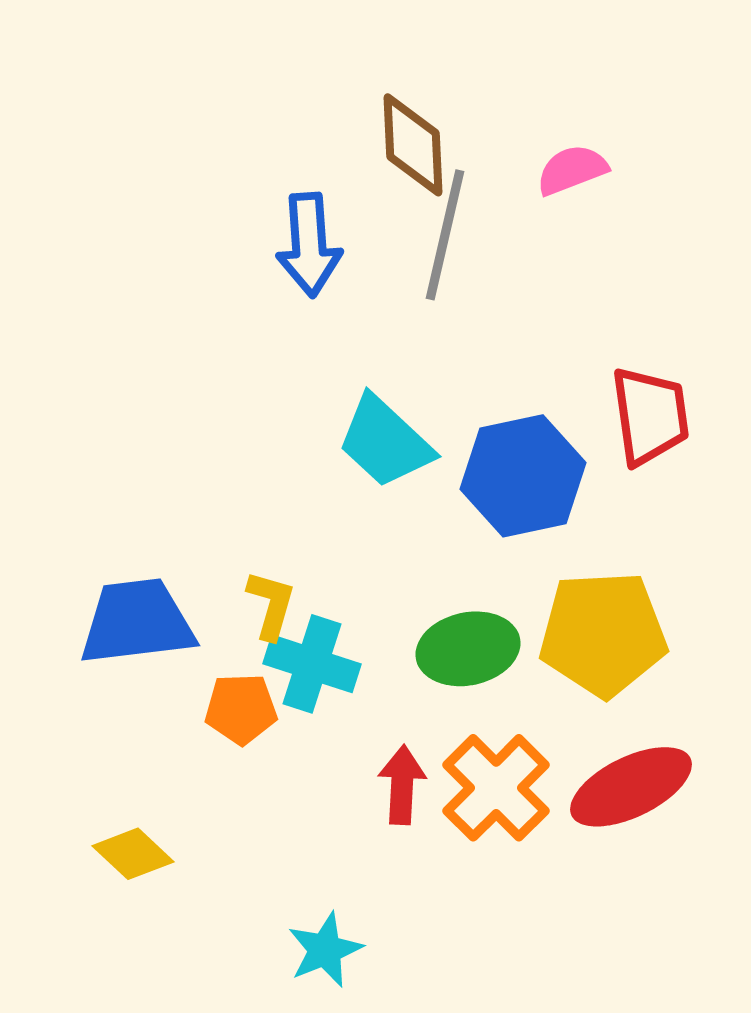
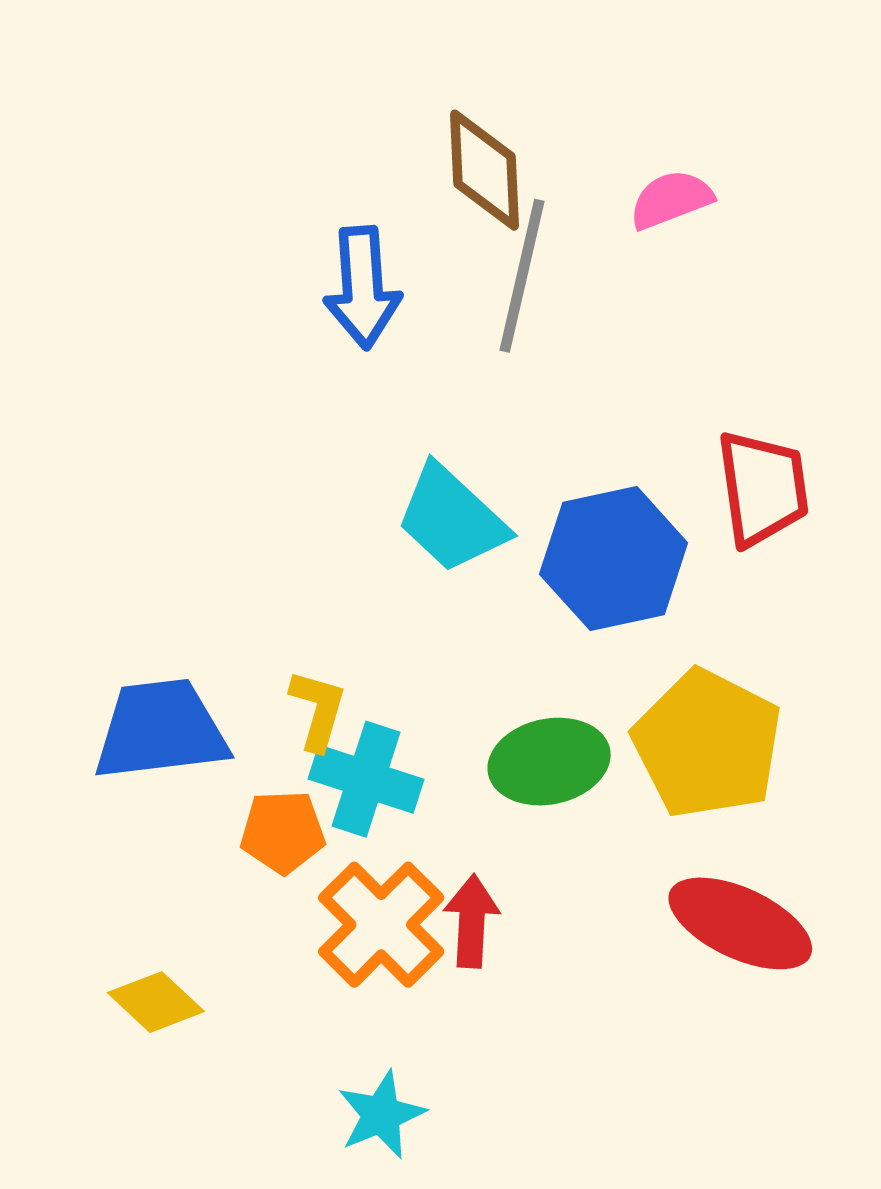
yellow pentagon: (603, 634) -> (707, 744), turned 30
red ellipse: (631, 787) -> (740, 923), turned 51
orange cross: (496, 788) -> (381, 925), moved

